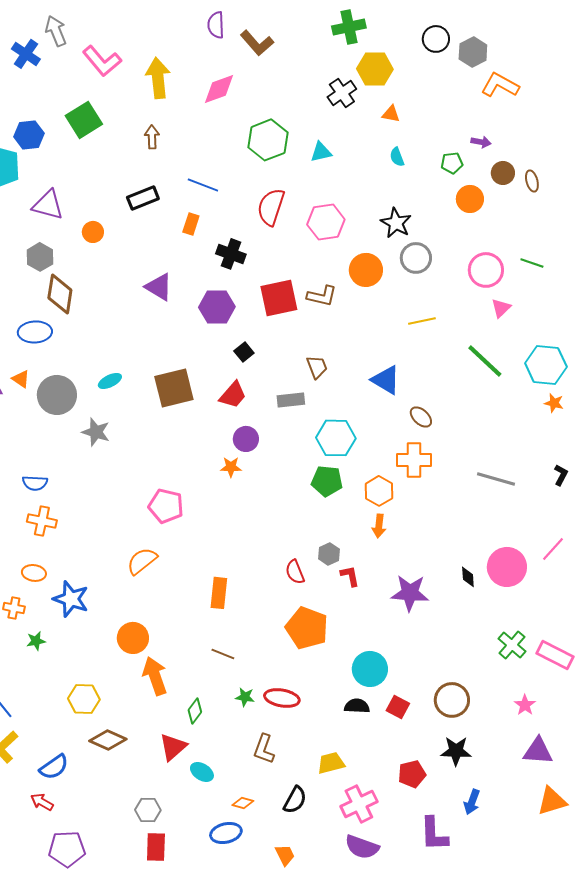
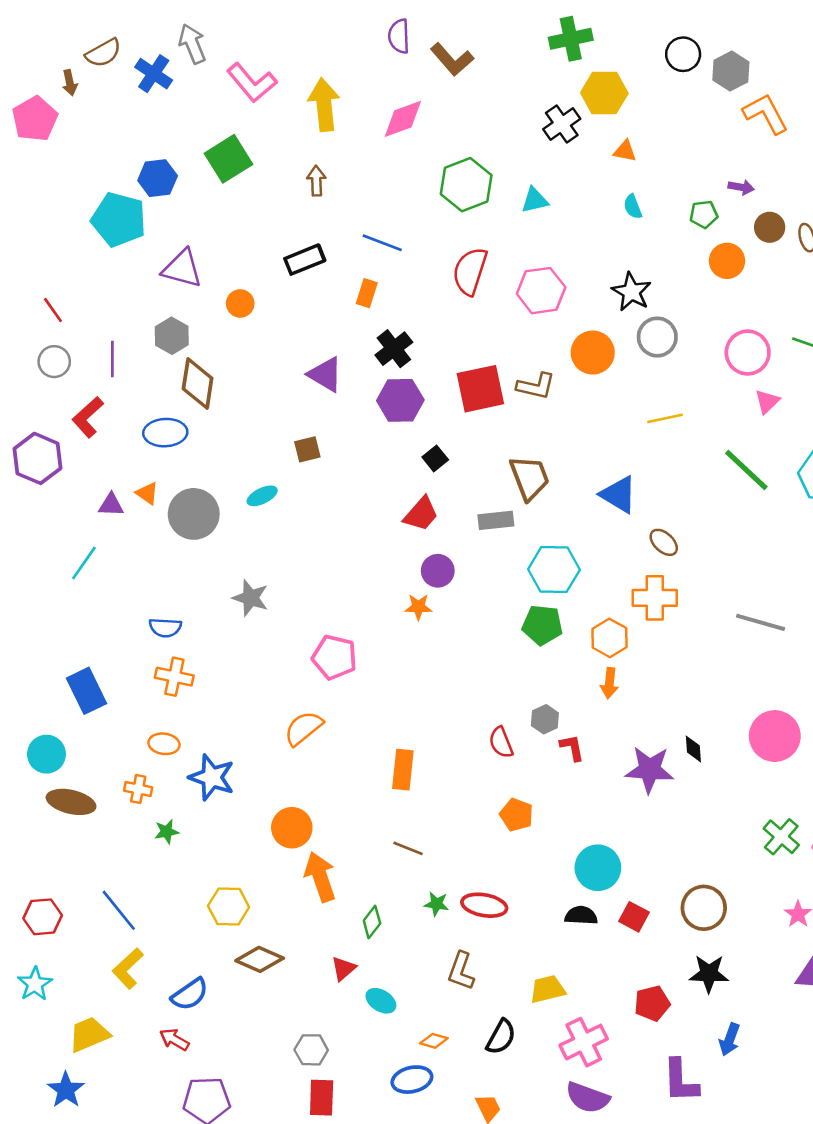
orange L-shape: (500, 85) -> (766, 114), turned 33
black cross: (231, 254) -> (394, 349), moved, turned 32
brown trapezoid: (317, 367) -> (529, 478), size x1.5
brown square: (174, 388) -> (307, 449), moved, size x0.5
gray star: (96, 432) -> (251, 598), moved
black diamond: (468, 577) -> (693, 749), moved
orange pentagon: (307, 628) -> (517, 815), size x0.6
red triangle: (173, 747) -> (343, 968), size x0.7

